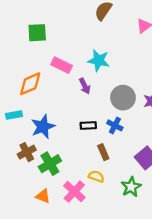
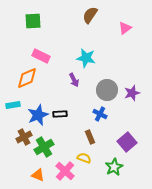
green square: (37, 33) -> (33, 21), moved
pink rectangle: (62, 65) -> (41, 56), moved
black rectangle: (88, 125) -> (60, 114), moved

